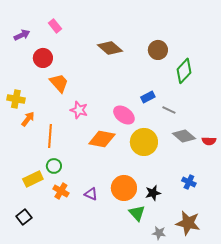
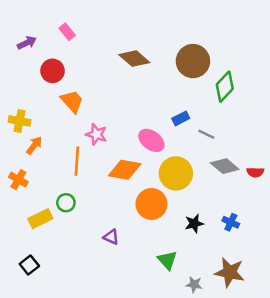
brown circle: (158, 50) -> (193, 61), size x1.4
orange line: (50, 136) -> (77, 161), moved
orange circle: (124, 188) -> (151, 204), moved
orange cross: (61, 191) -> (18, 180), moved
black star: (153, 193) -> (194, 223), moved

